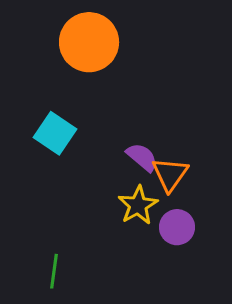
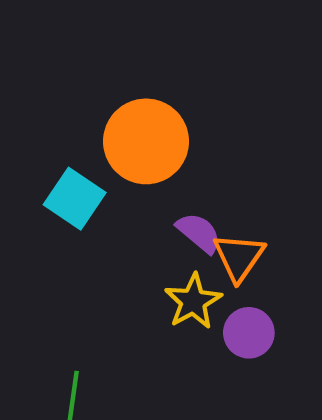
orange circle: (89, 42) -> (146, 141), moved

